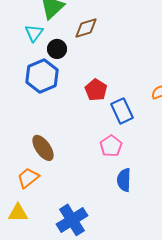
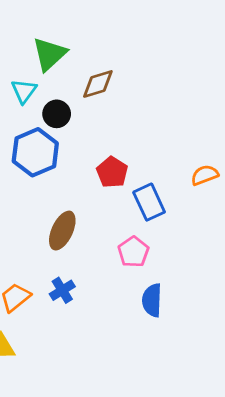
brown ellipse: (43, 148) -> (62, 231), moved, turned 60
blue cross: (72, 220) -> (62, 290), moved, size x0.6

